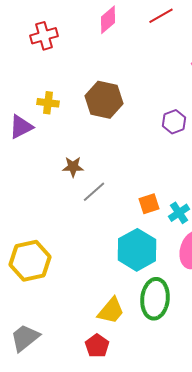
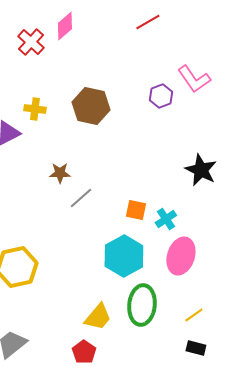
pink diamond: (108, 20) -> (65, 26), moved
red cross: (44, 36) -> (31, 42), turned -32
purple hexagon: (174, 122) -> (161, 96), moved
orange square: (149, 204) -> (136, 210), turned 30

